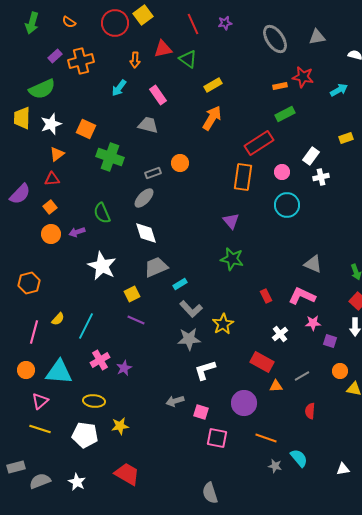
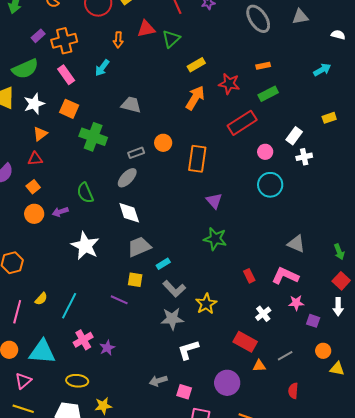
green triangle: (188, 59) -> (171, 39), turned 42
red star: (303, 77) -> (229, 84), moved
pink rectangle: (158, 95) -> (66, 75), moved
orange rectangle: (243, 177) -> (197, 159), moved
yellow square: (132, 294) -> (135, 280), moved, turned 35

